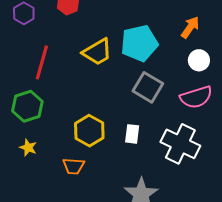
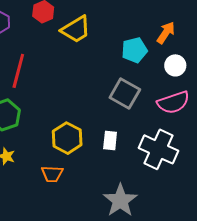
cyan pentagon: (139, 43) -> (134, 50), moved, size x0.7
yellow trapezoid: (97, 52) -> (76, 29), moved

